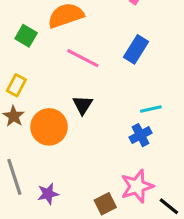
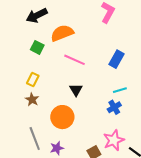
blue rectangle: (136, 49) -> (116, 59), moved
orange circle: (49, 127) -> (62, 117), moved

